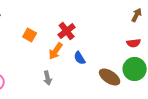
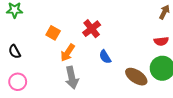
orange arrow: (56, 51) -> (68, 53), moved
gray arrow: (48, 78) -> (72, 78), size x1.5

